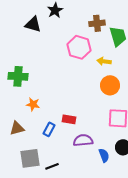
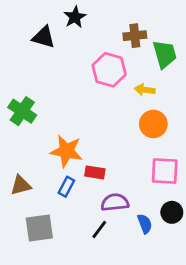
green cross: (18, 76) -> (22, 111), turned 30
orange star: (33, 104) -> (66, 151), moved, size x1.6
black line: (52, 166) -> (99, 229), moved, turned -32

